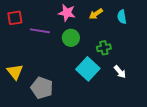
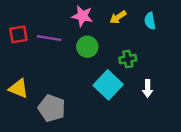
red square: (15, 18) -> (18, 34), moved
yellow triangle: (15, 72) -> (18, 89), turned -30
white arrow: (120, 72) -> (148, 89), turned 40

